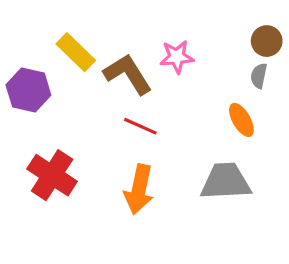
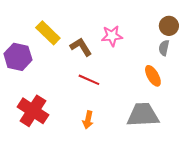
brown L-shape: (128, 74) -> (81, 47), size x0.7
orange arrow: (139, 189) -> (88, 120), size x0.6

